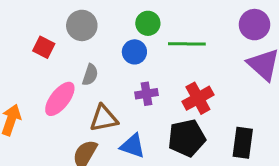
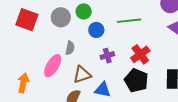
green circle: (148, 23) -> (84, 11), moved
red square: (44, 47) -> (27, 20), moved, size x1.6
black pentagon: (187, 138) -> (136, 80), turned -30

